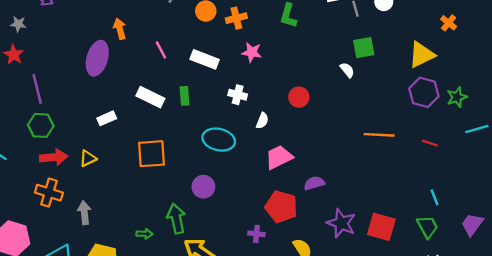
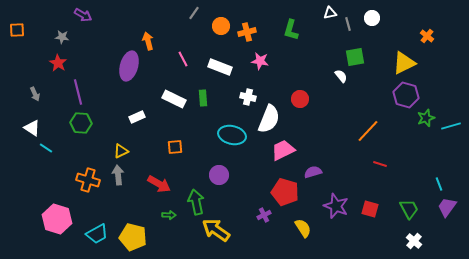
green star: (457, 97) -> (426, 118), moved
white semicircle: (262, 121) -> (269, 119), size x2.0
orange line: (379, 135) -> (368, 131), turned -50
red line: (430, 143) -> (380, 164), moved
orange square: (152, 154) -> (175, 147), size x0.6
red arrow: (54, 157) -> (159, 184), moved, turned 35
cyan line: (434, 197) -> (439, 184), moved
gray arrow: (84, 213) -> (118, 175), moved
red square: (381, 227) -> (370, 209), size x0.7
purple cross: (256, 234) -> (264, 215), turned -32

